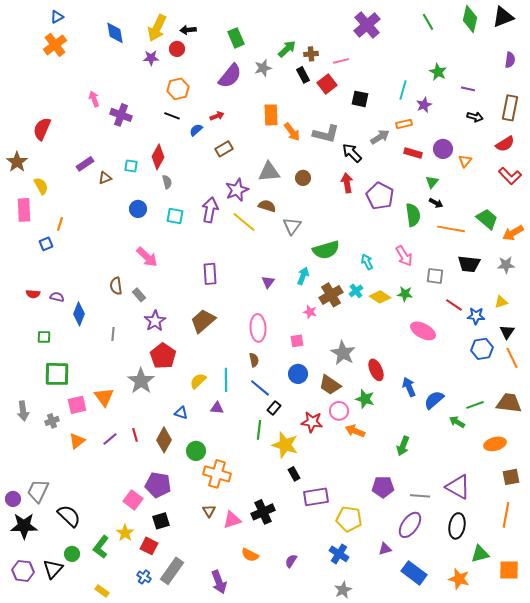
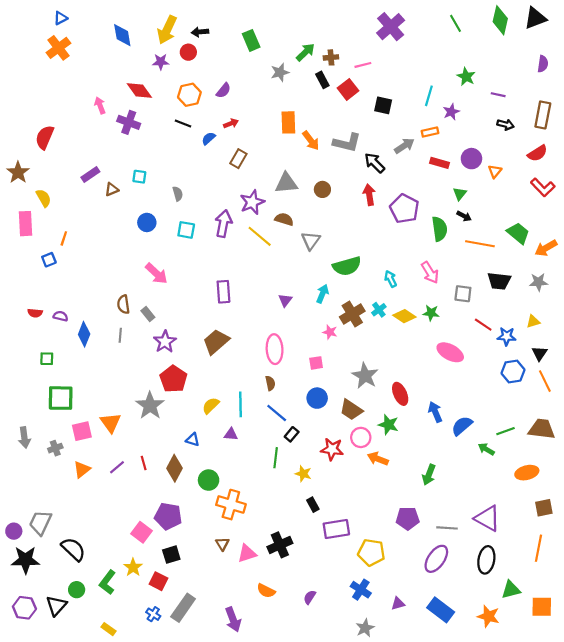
purple semicircle: (230, 76) -> (223, 90), moved, size x0.6
brown rectangle: (224, 149) -> (238, 159), turned -30
red diamond: (158, 157) -> (139, 90), moved, turned -65
gray line: (113, 334) -> (120, 335), moved
yellow star: (285, 445) -> (303, 474), size x0.6
purple triangle: (385, 549) -> (398, 604), moved

